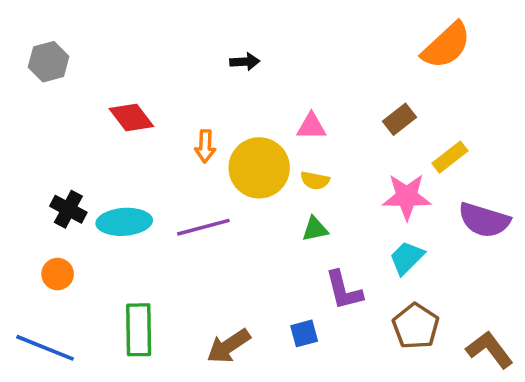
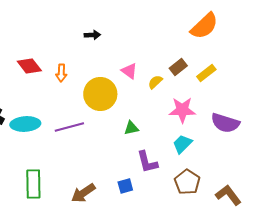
pink triangle: (311, 126) -> (129, 71), turned 36
orange arrow: (205, 146) -> (61, 73), moved
yellow rectangle: (450, 157) -> (206, 73), moved
yellow semicircle: (315, 180) -> (155, 82), moved, turned 126

